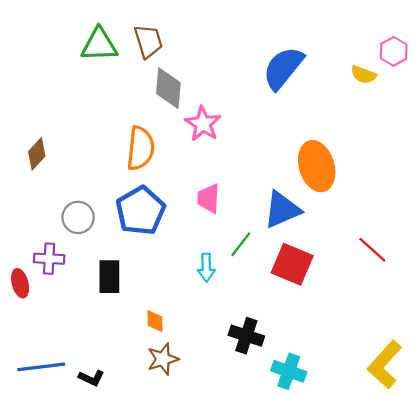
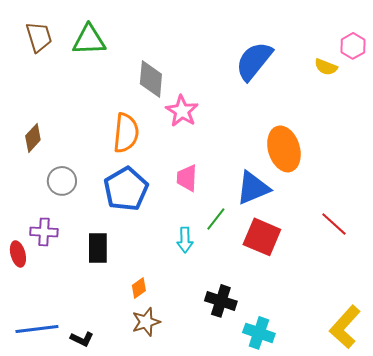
brown trapezoid: (148, 41) -> (39, 37), moved
gray circle: (78, 217) -> (62, 181), moved
orange diamond: (155, 321) -> (139, 288), turned 55

